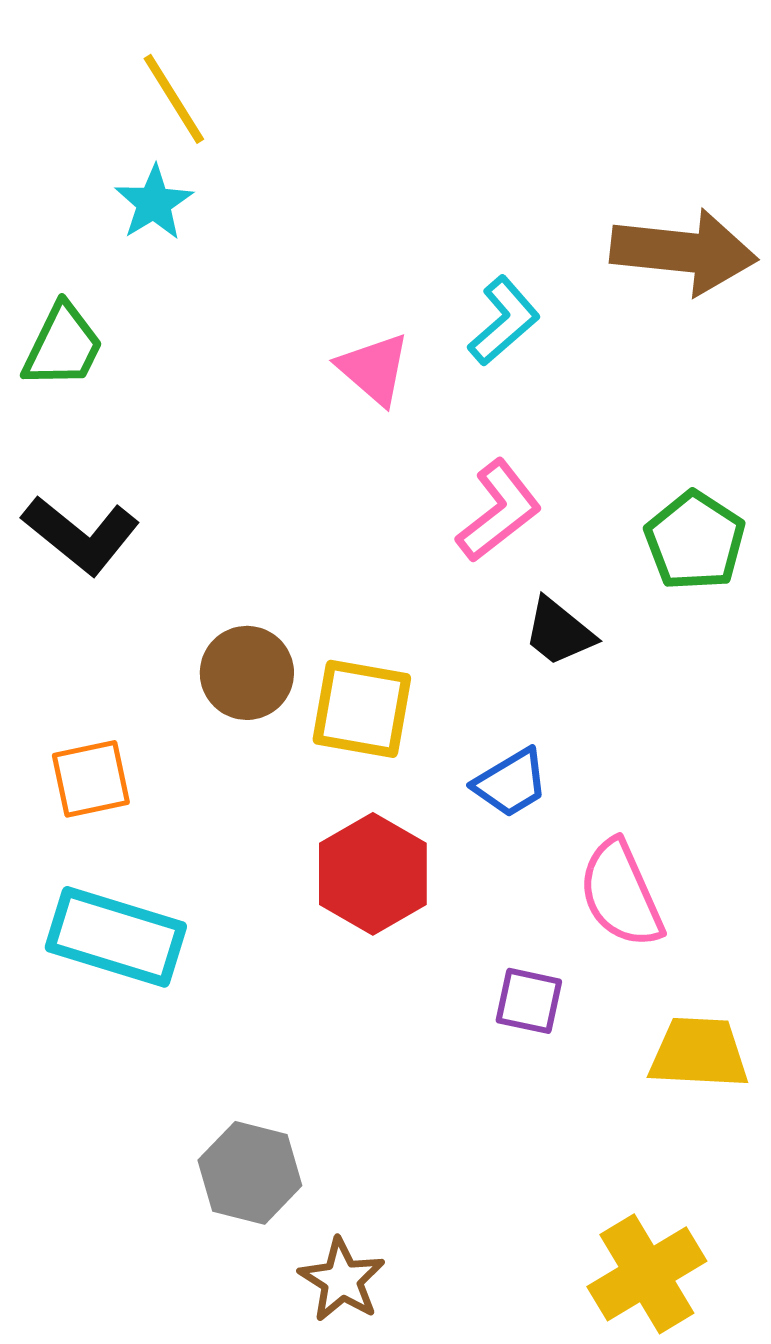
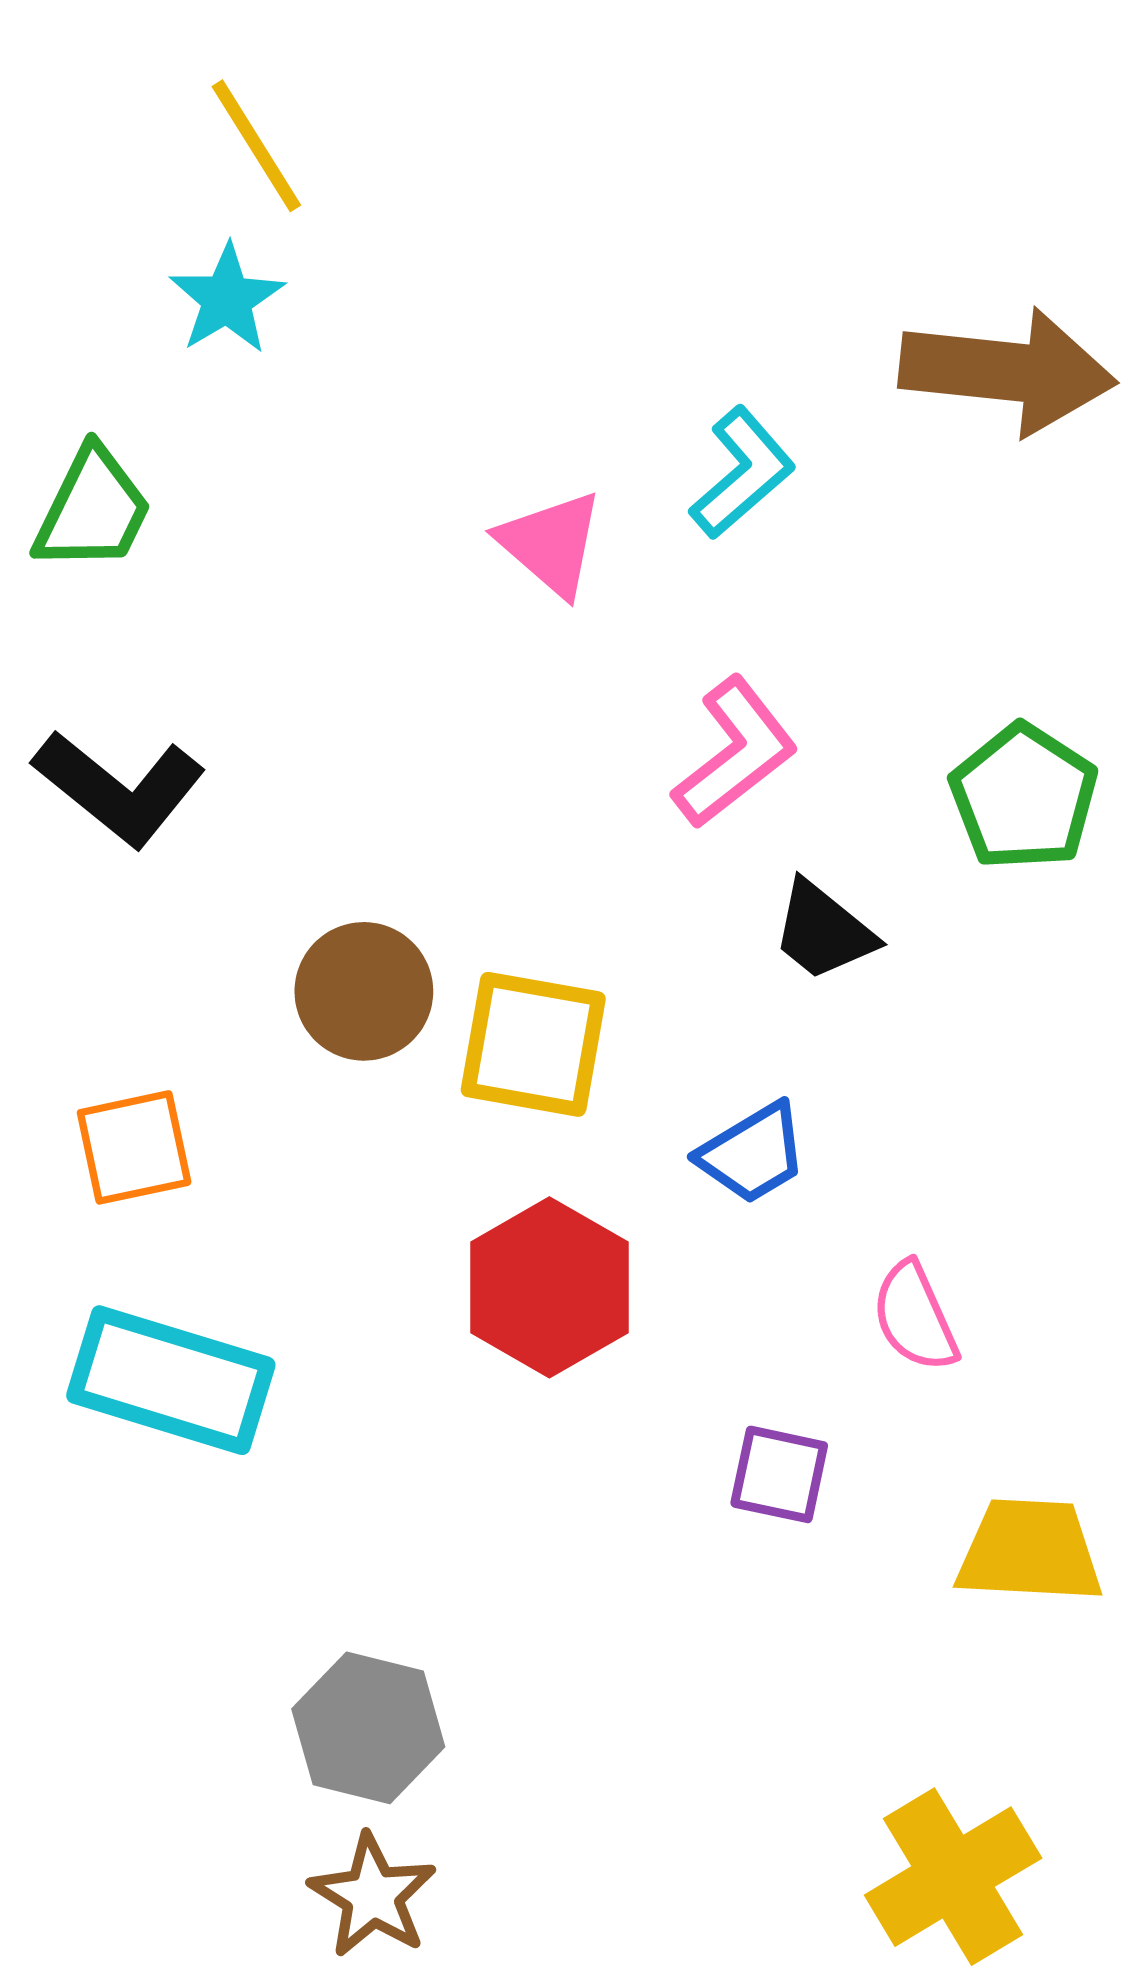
pink semicircle: (621, 894) -> (915, 1317), size x0.7
brown star: (342, 1280) -> (373, 1896), moved

